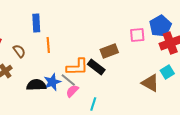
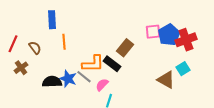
blue pentagon: (160, 26) -> (169, 35), moved
brown rectangle: (109, 51) -> (125, 48), turned -30
blue star: (52, 82) -> (68, 79), turned -30
pink semicircle: (72, 91) -> (102, 85), moved

